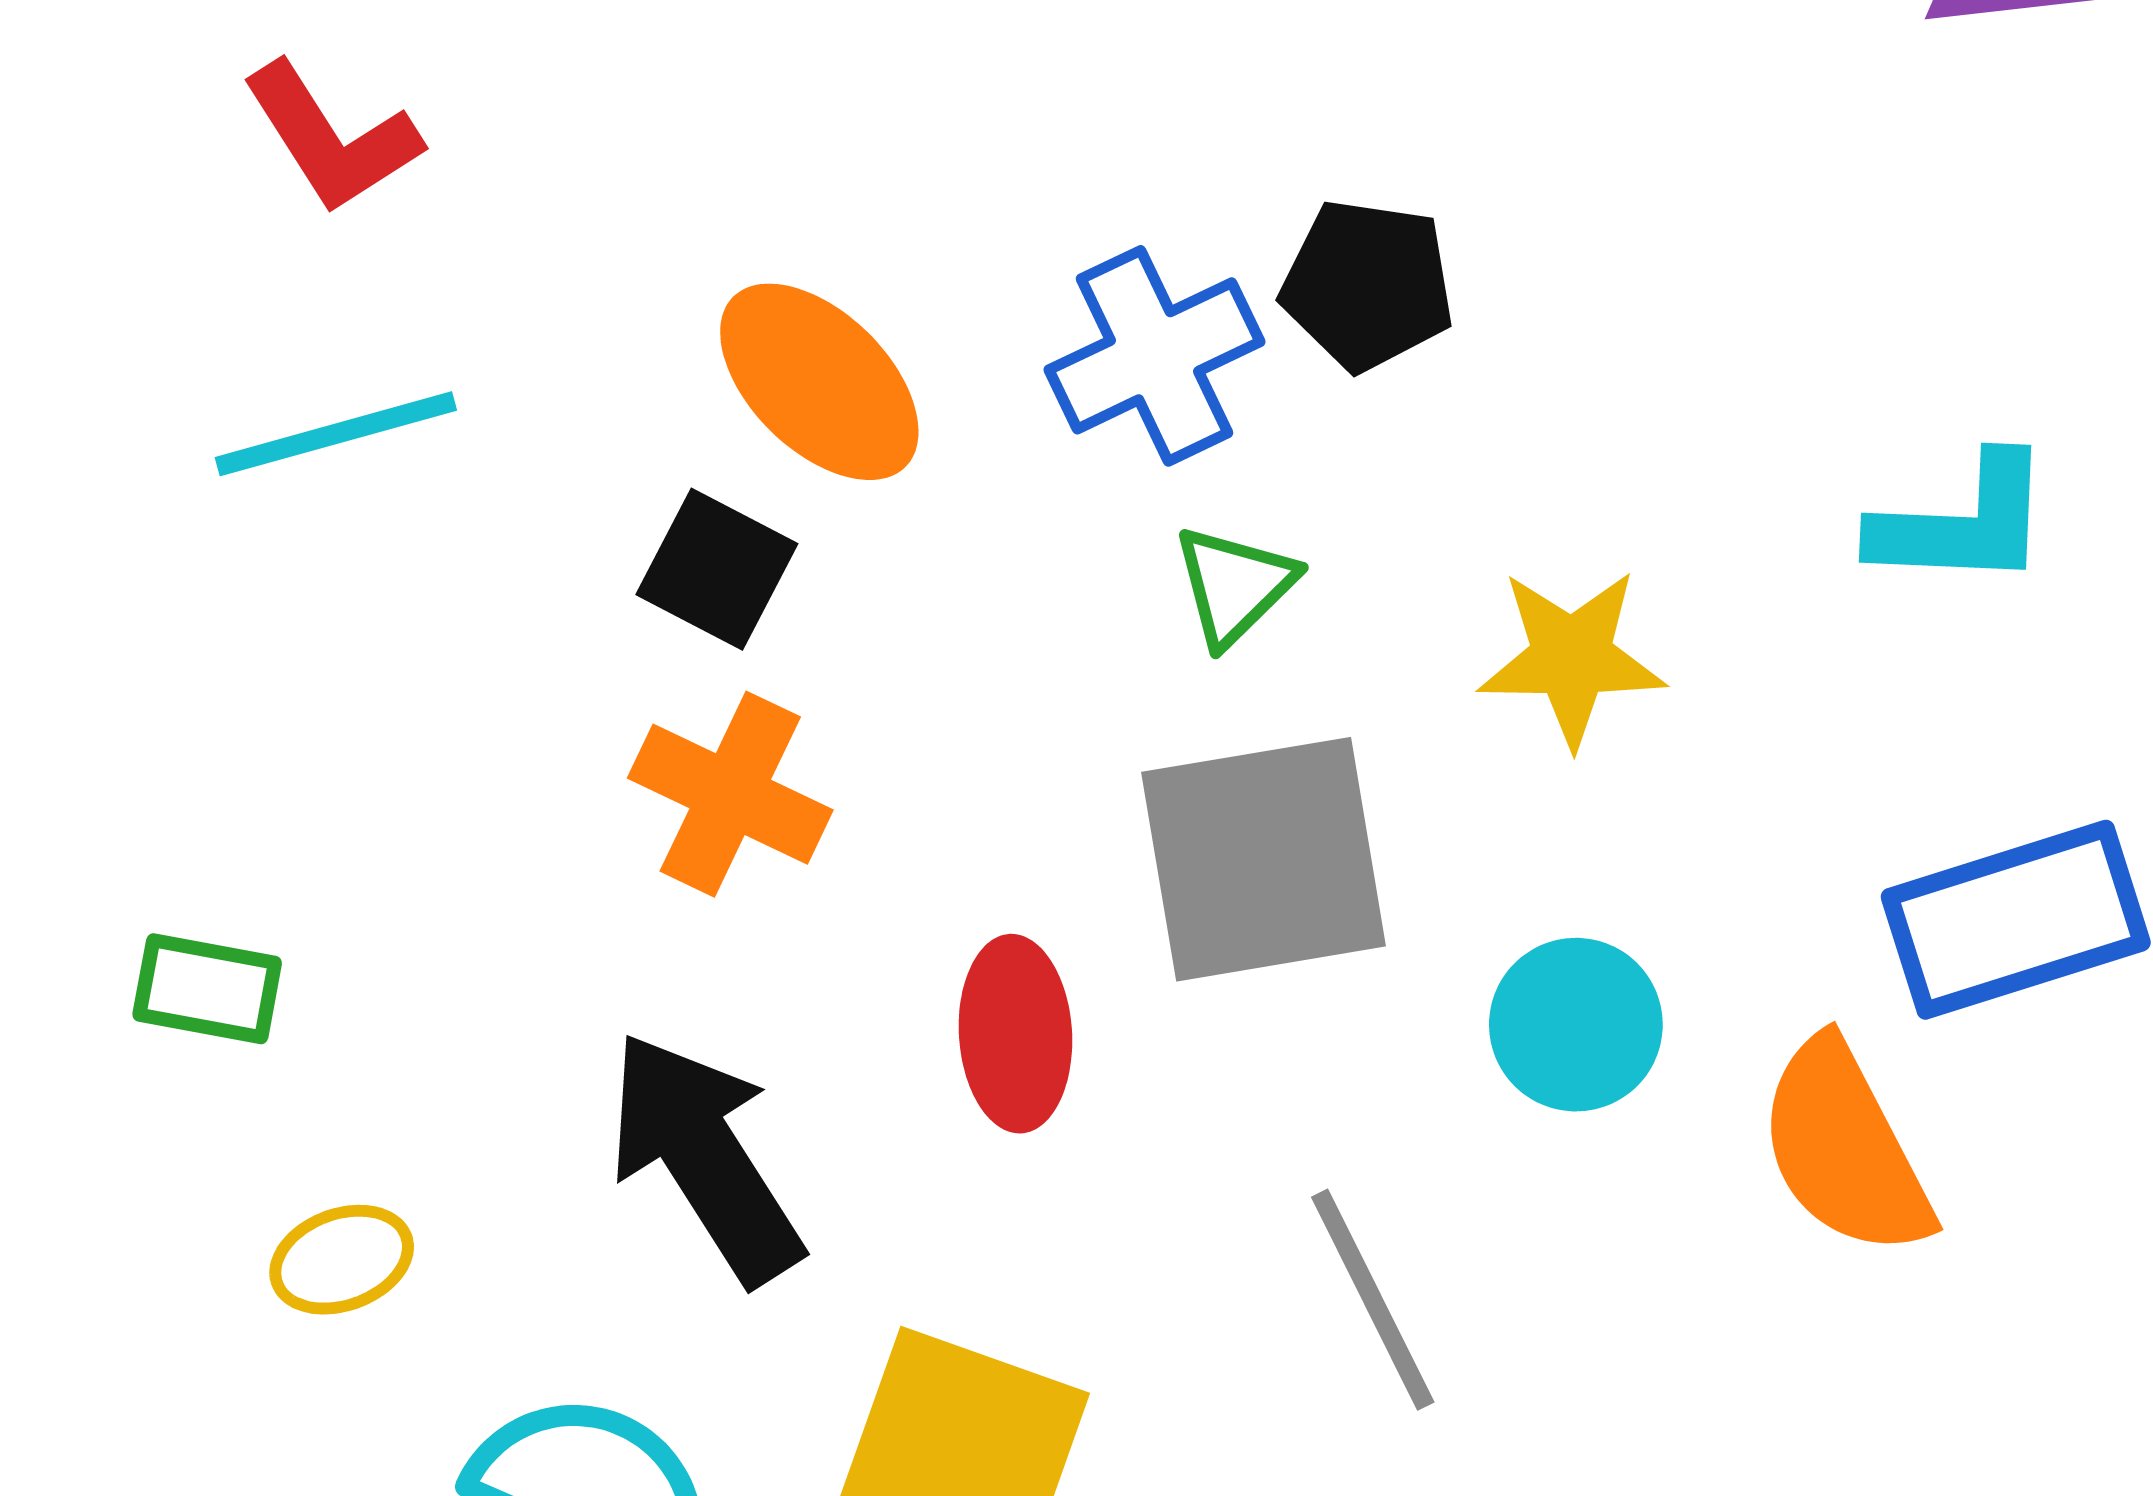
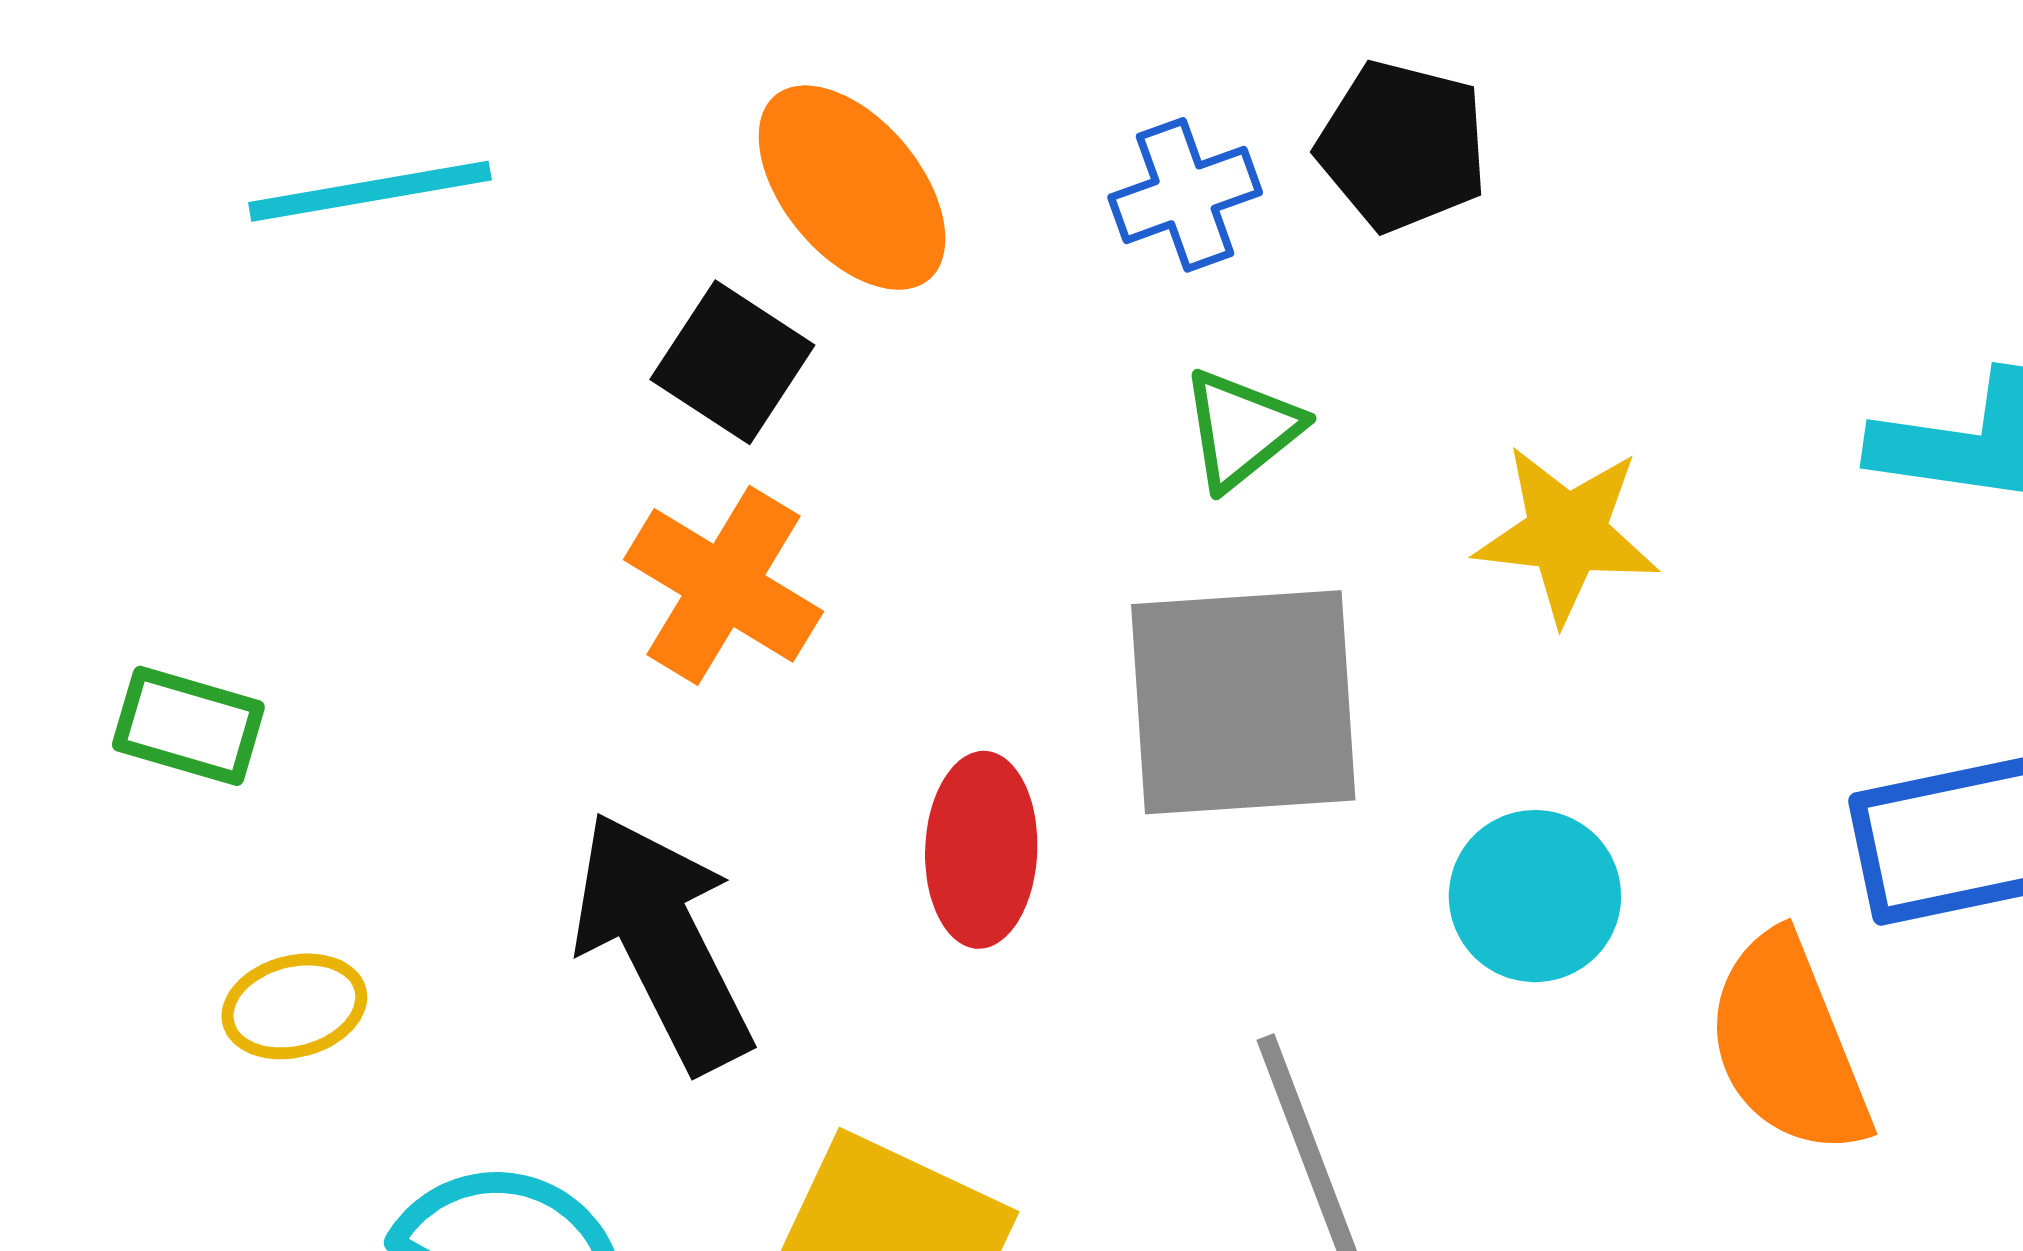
blue cross: (1154, 356) -> (1185, 195), size x0.7

